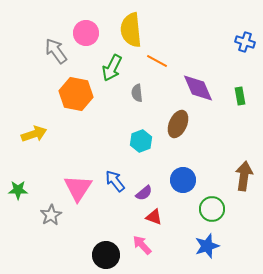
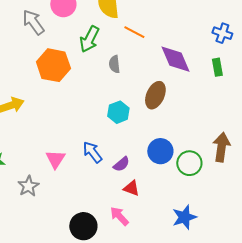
blue cross: (245, 42) -> (222, 33), moved
pink triangle: (78, 188) -> (55, 159), size x0.7
green circle: (212, 209) -> (189, 163), moved

